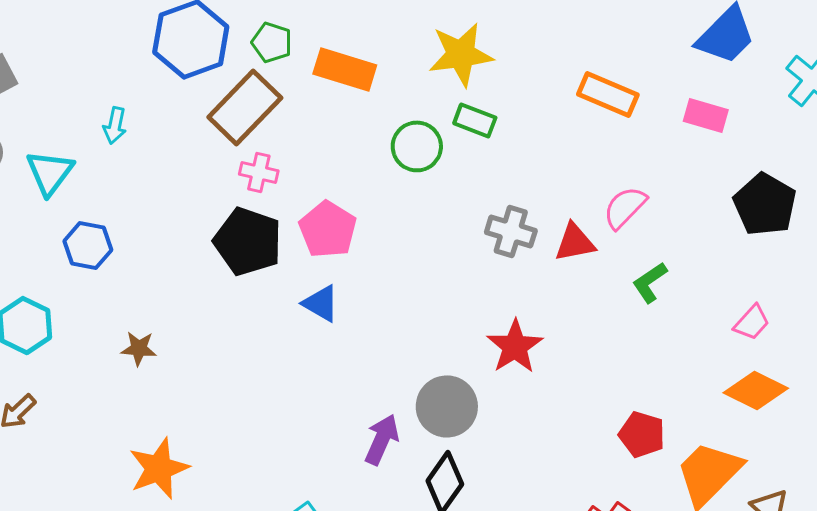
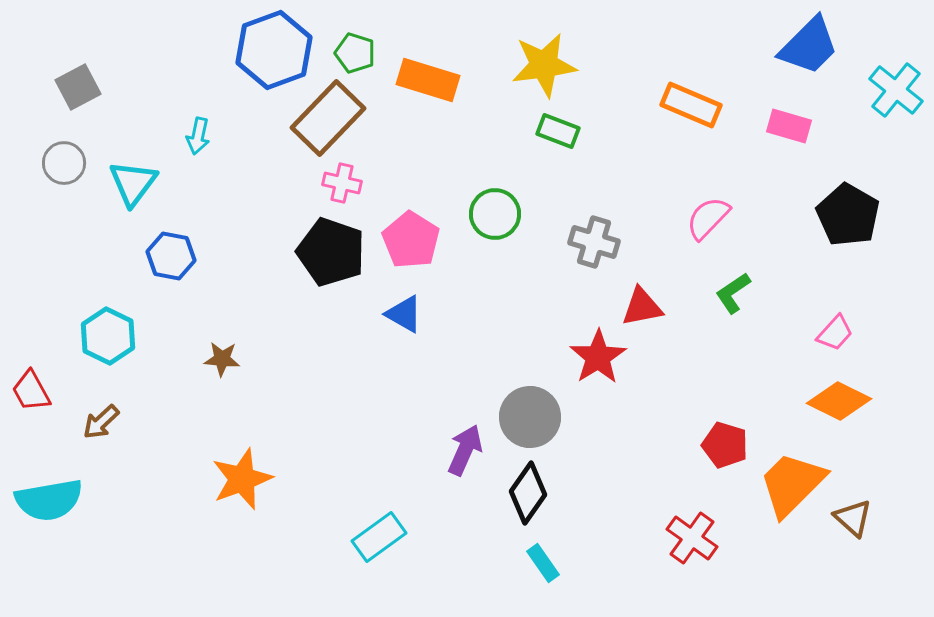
green circle: (417, 146) -> (495, 214), moved
red triangle: (575, 242) -> (642, 307), moved

